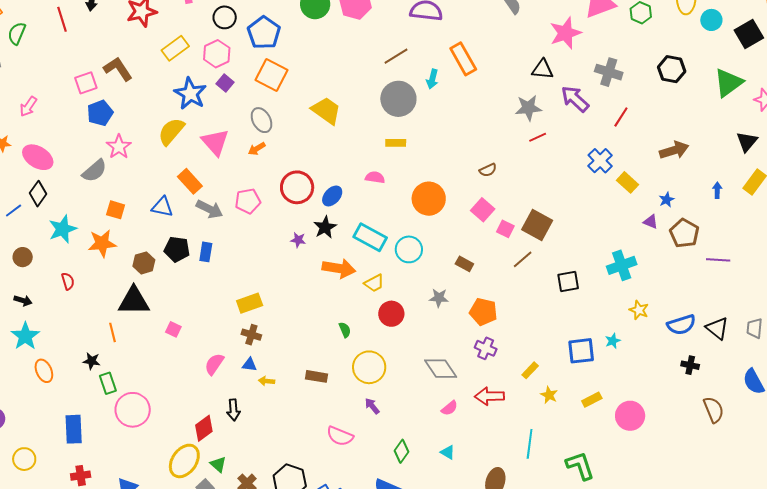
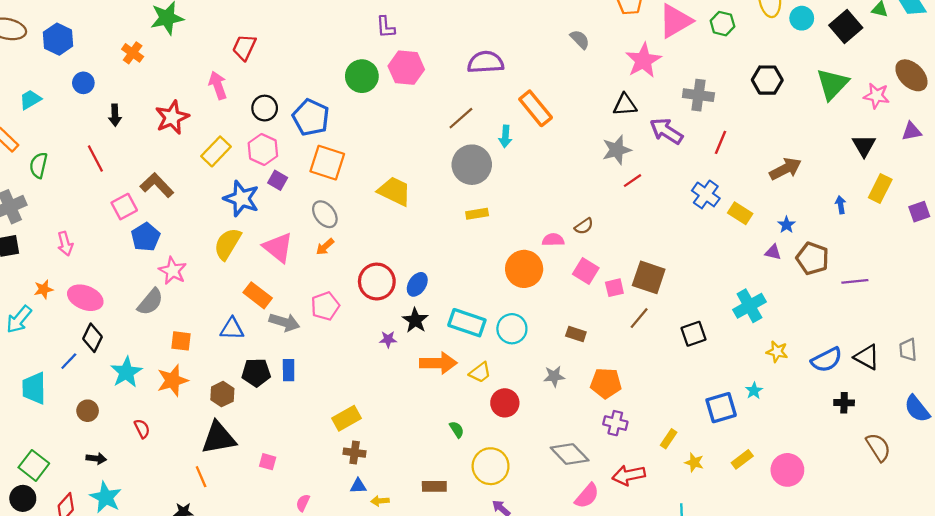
red line: (62, 19) -> (95, 159), moved
pink arrow: (28, 107) -> (65, 244), turned -40
pink semicircle: (375, 177) -> (553, 240), moved
pink square: (505, 229) -> (614, 288), turned -30
pink semicircle: (214, 364) -> (303, 503), moved, size x0.7
pink semicircle: (450, 408) -> (587, 496), size x1.4

